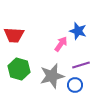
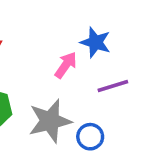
purple line: (81, 65) -> (113, 86), moved

